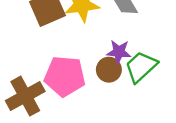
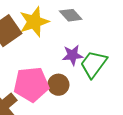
brown circle: (109, 70) -> (58, 85), moved

